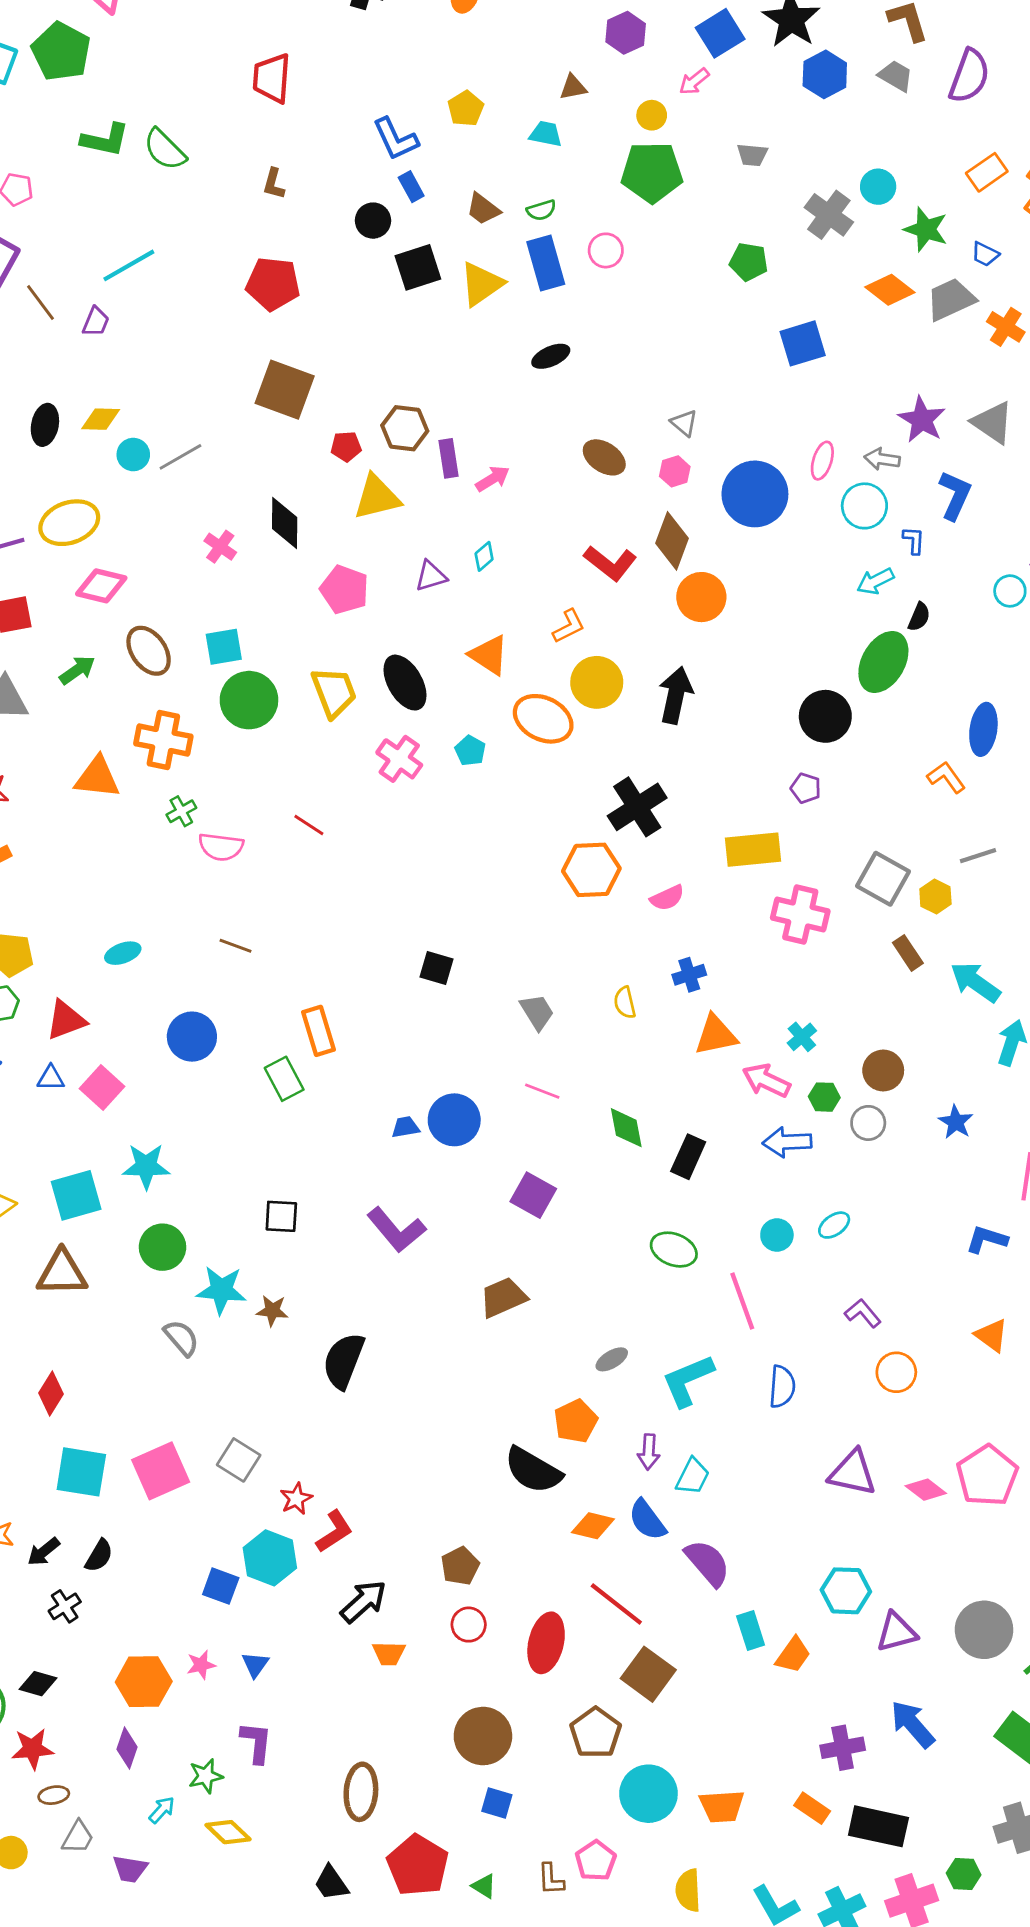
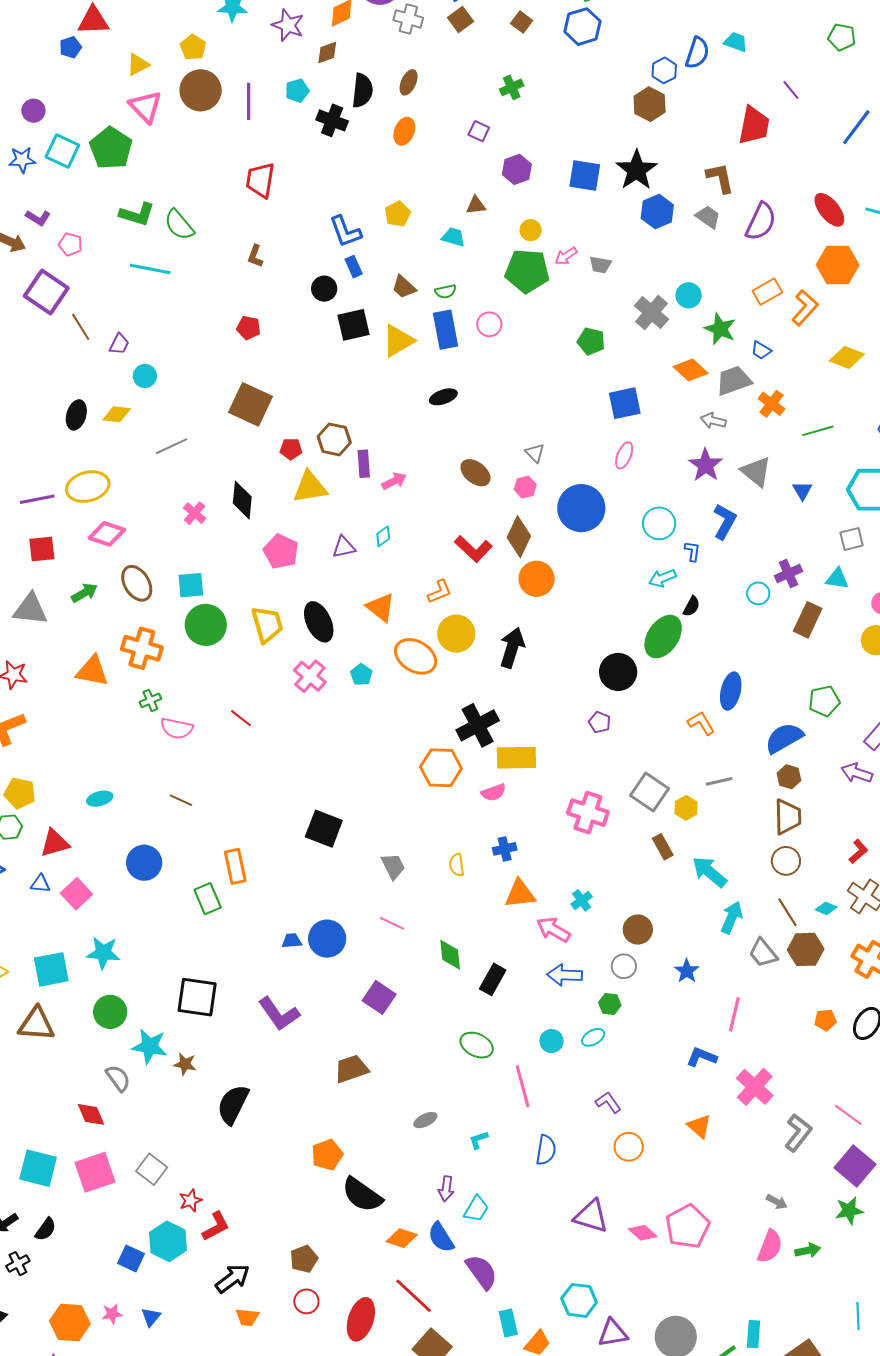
blue square: (720, 33) -> (585, 176), turned 36
pink arrow: (694, 81) -> (566, 256), moved
cyan line: (129, 265) -> (150, 269), moved, turned 36
red pentagon: (273, 284) -> (249, 328), size x0.6
cyan circle: (133, 455) -> (145, 376), moved
gray arrow: (882, 459) -> (713, 421), moved
pink ellipse: (822, 461) -> (624, 455), moved
yellow rectangle: (753, 850) -> (516, 758), moved
black square: (437, 968) -> (324, 829), size x1.5
green hexagon: (824, 1097) -> (610, 1004), moved
black square: (281, 1216) -> (197, 997), size x1.6
cyan L-shape: (688, 1380) -> (479, 1140), size x0.5
red diamond: (51, 1393) -> (91, 1114), moved, turned -60
orange pentagon: (576, 1421) -> (327, 1155), moved

